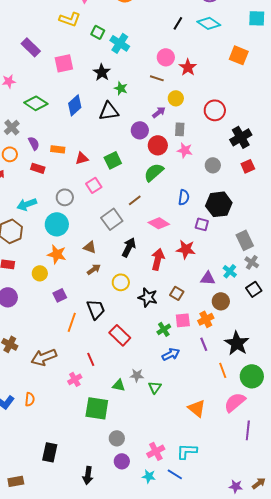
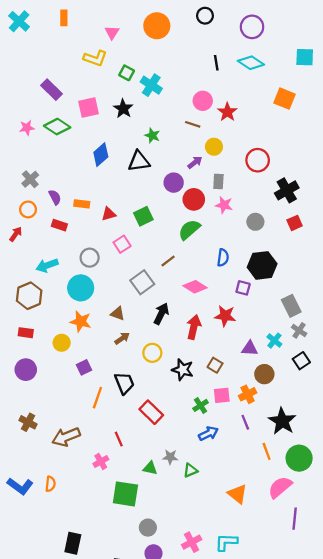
black line: (178, 23) -> (216, 63), turned -40
black star: (102, 72) -> (123, 109), moved
green diamond: (36, 103) -> (57, 127), moved
green triangle: (155, 387) -> (190, 470), turned 32

